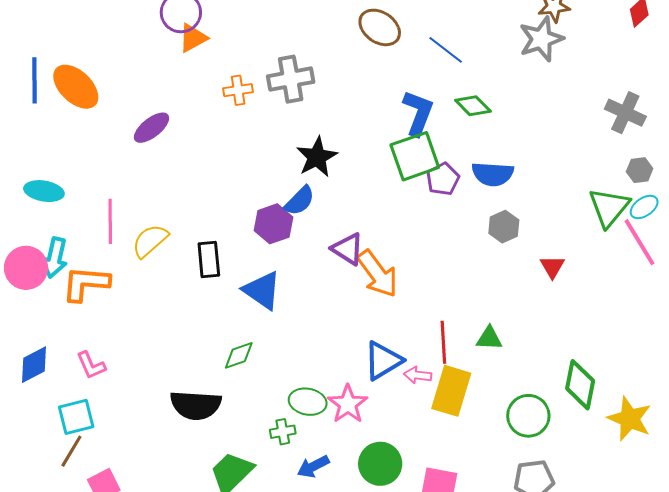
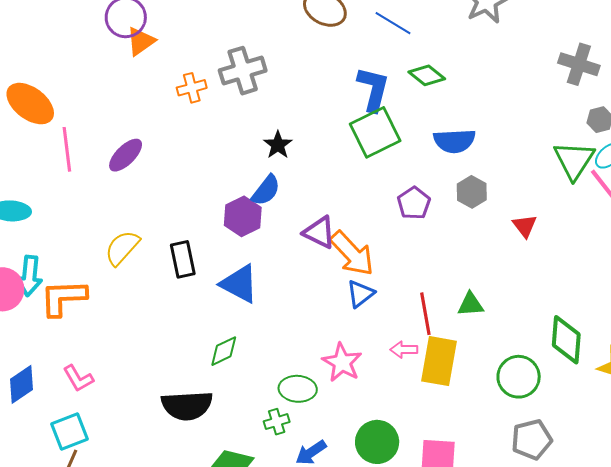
purple ellipse: (152, 128) -> (126, 155), moved
black star: (317, 157) -> (278, 145), size x0.7
purple pentagon: (443, 179) -> (414, 203), moved
pink line: (110, 221) -> (67, 149), moved
blue triangle: (383, 361) -> (360, 294), moved, size x0.7
pink star: (348, 404) -> (342, 362), moved

